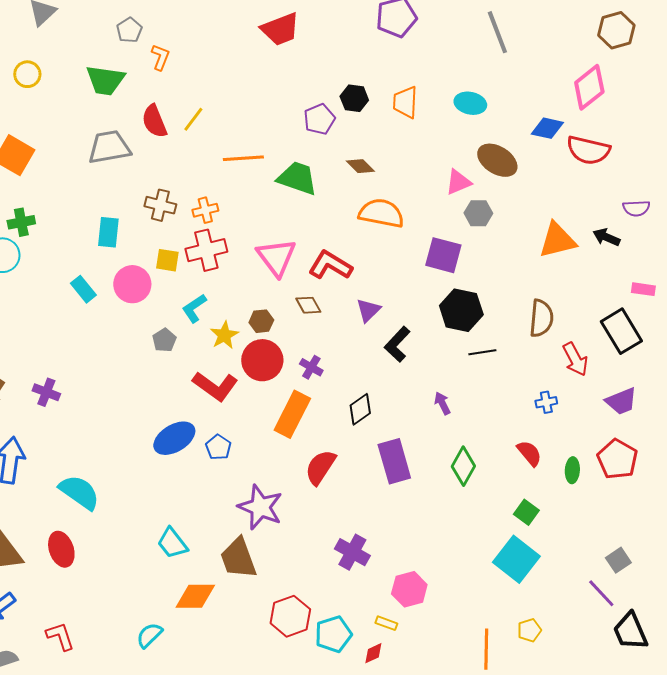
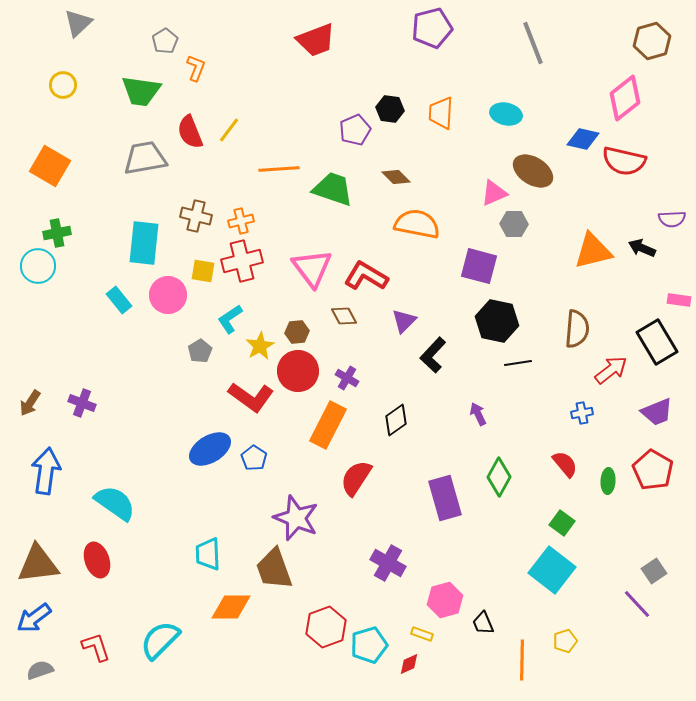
cyan rectangle: (108, 232) -> (144, 243), size x1.4
red arrow: (575, 359) -> (611, 370), turned -100
purple rectangle: (394, 461) -> (445, 498), moved
cyan trapezoid: (172, 543) -> (208, 554), turned 36
black trapezoid: (630, 631) -> (483, 623), moved, size x0.6
cyan semicircle: (149, 635) -> (160, 640), moved, size x1.5

